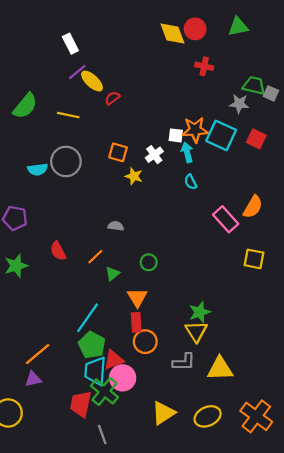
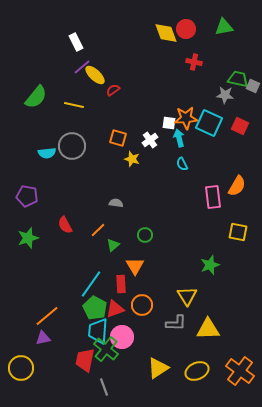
pink rectangle: (226, 219) -> (213, 197), turned 35
green star: (200, 312) -> (210, 265), moved
red rectangle: (136, 322) -> (121, 284), moved
red triangle: (114, 360) -> (115, 309), moved

